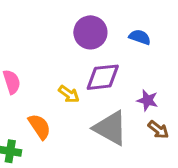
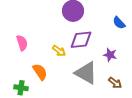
blue semicircle: (140, 37) -> (119, 23), moved, turned -152
brown arrow: (158, 130) -> (115, 83), moved

